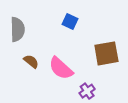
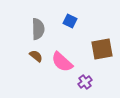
gray semicircle: (17, 29) -> (38, 29), moved

